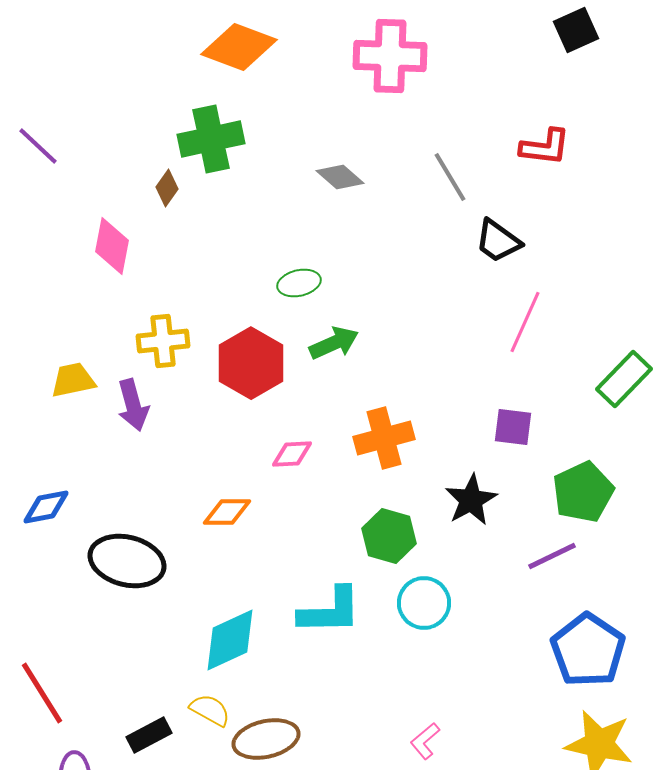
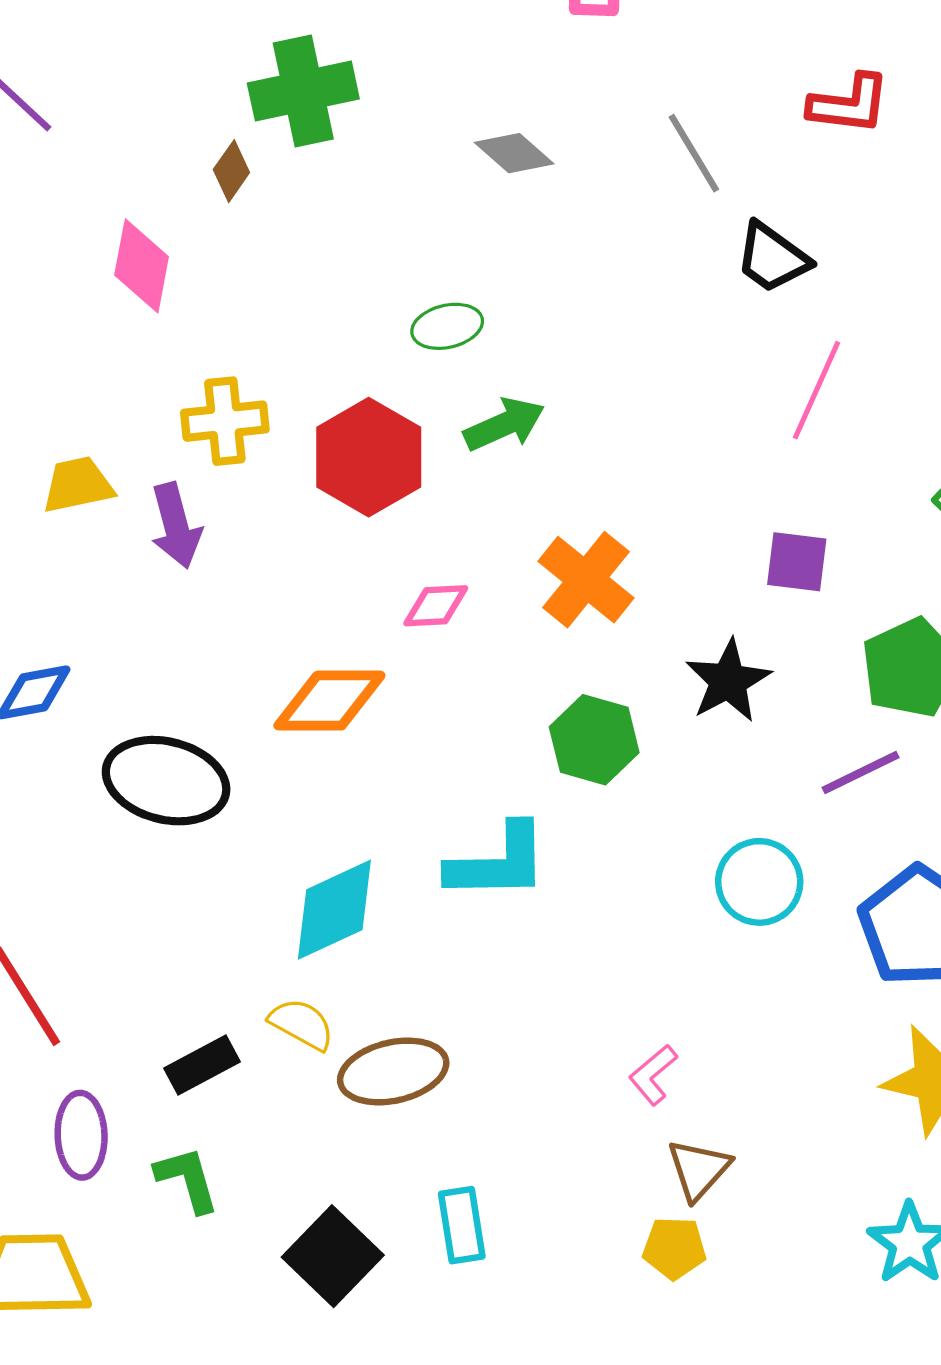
orange cross: (384, 438) -> (586, 580), turned -36
orange diamond: (227, 512) -> (329, 701), size x1.4
cyan circle: (424, 603) -> (759, 882), moved

